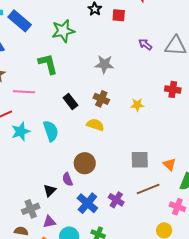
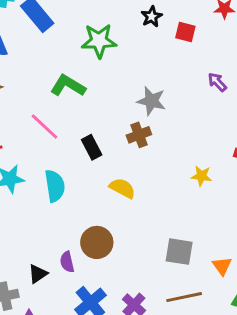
green L-shape: (48, 64) -> (68, 86), turned -55
pink line: (24, 92) -> (45, 127), moved, turned 30
brown cross: (101, 99) -> (139, 135), moved, turned 35
yellow star: (137, 105) -> (201, 176), moved

